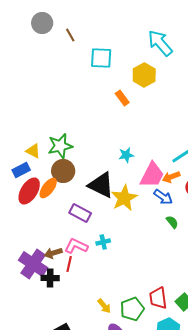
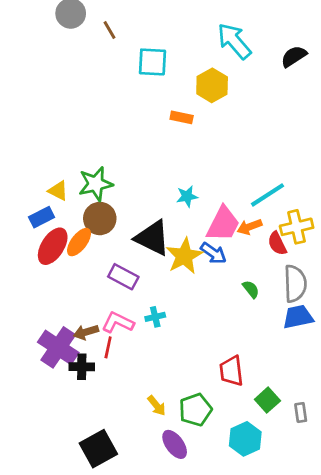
orange rectangle: (122, 98) -> (182, 117), turned -42
blue arrow: (163, 197) -> (213, 253), moved
red trapezoid: (158, 298) -> (231, 371), moved

